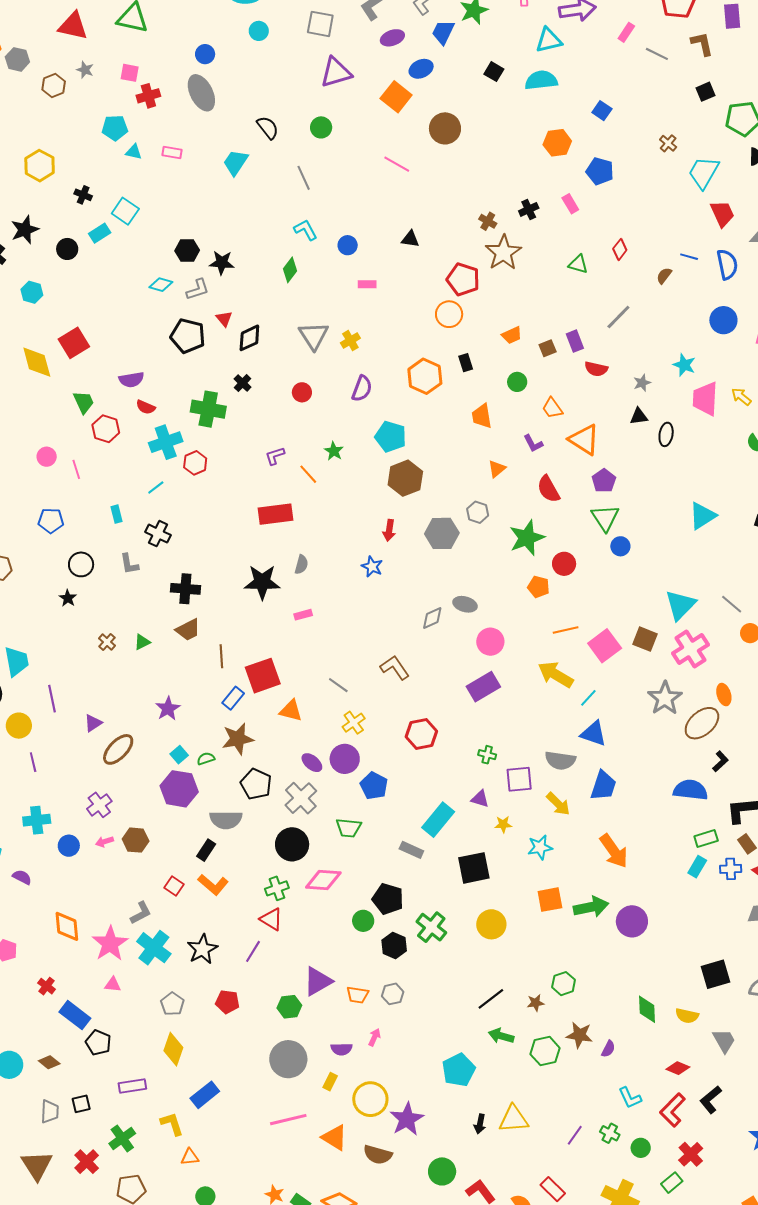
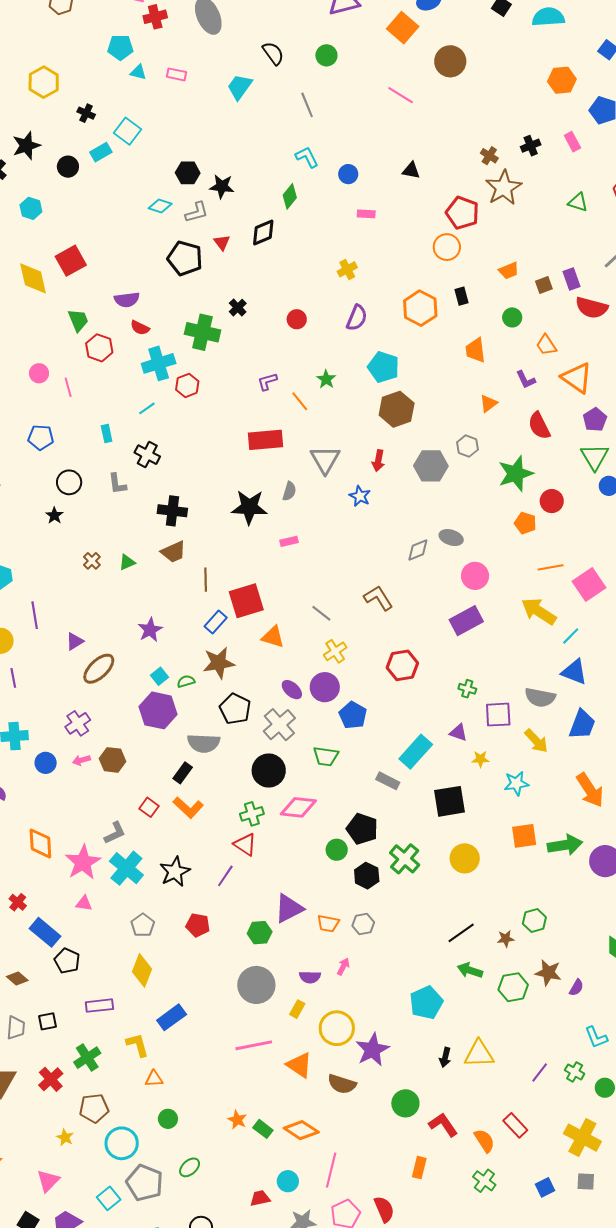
gray triangle: (314, 336) -> (325, 460), moved
black diamond: (249, 338) -> (263, 232), moved
red semicircle: (596, 369) -> (592, 308), size x1.4

